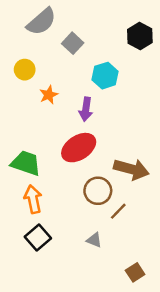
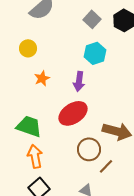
gray square: (73, 43) -> (92, 19), moved
orange star: (49, 95) -> (42, 78), moved

